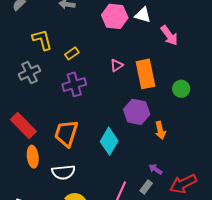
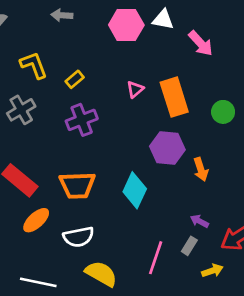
orange trapezoid: (66, 133) -> (77, 185), turned -104
orange ellipse: (33, 157) -> (36, 220), turned 60

